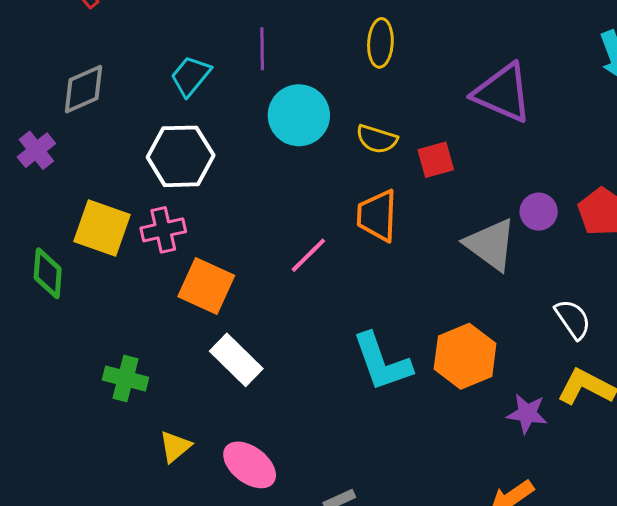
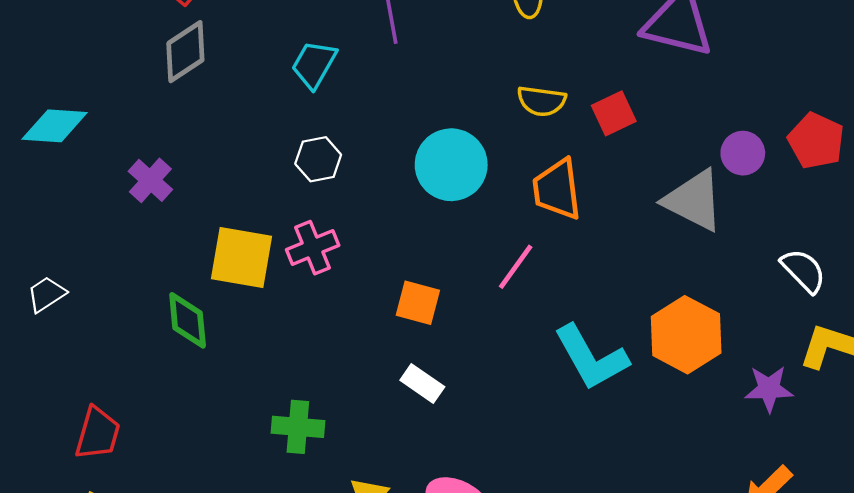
gray diamond: (83, 89) -> (185, 52), moved
cyan circle: (299, 115) -> (451, 165), moved
white hexagon: (181, 156) -> (318, 159), size x0.6
pink line: (308, 255) -> (516, 267), moved
orange square: (206, 286) -> (418, 303), moved, size x0.7
white rectangle: (236, 360) -> (422, 384), size x0.7

